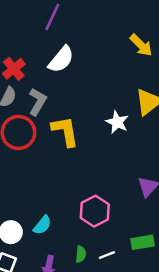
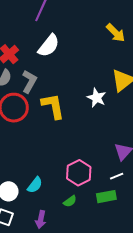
green rectangle: (143, 242) -> (106, 197), moved
green semicircle: (81, 254) -> (70, 201), moved, turned 48
white line: (107, 255) -> (117, 176), moved

